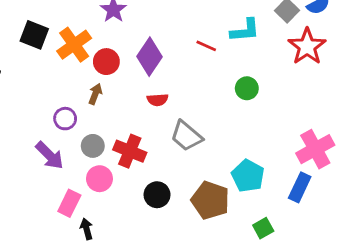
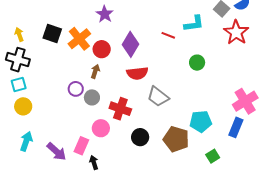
red semicircle: (158, 100) -> (137, 73), size x1.5
gray circle: (93, 146) -> (92, 97), moved
purple arrow: (49, 155) -> (56, 151), moved
cyan pentagon: (248, 176) -> (201, 121), turned -30

